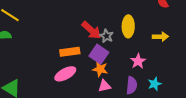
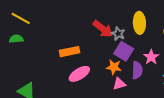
orange rectangle: (70, 52) -> (69, 52), moved
purple square: (99, 54) -> (124, 51), moved
purple semicircle: (132, 85) -> (137, 70), moved

